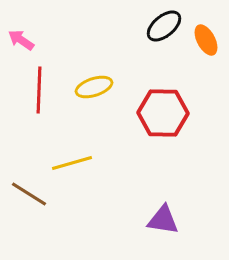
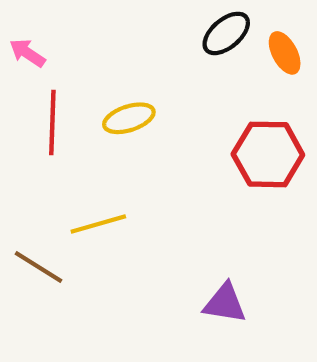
red hexagon: (163, 113) -> (268, 154), moved

